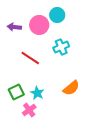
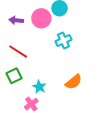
red line: (30, 58) -> (18, 52), moved
green square: (16, 92) -> (14, 76), moved

